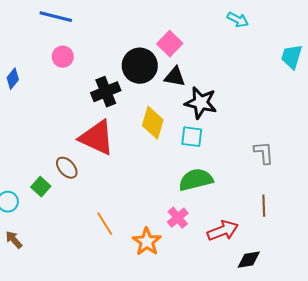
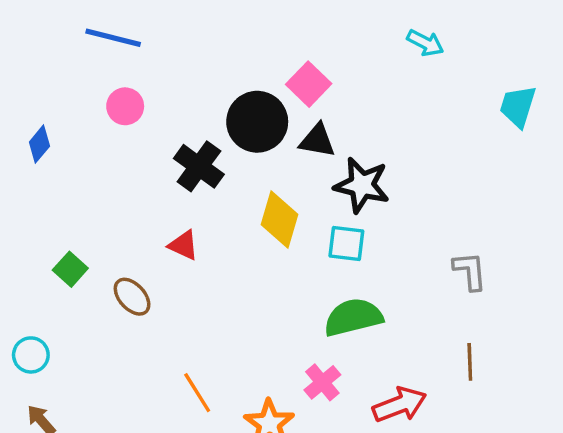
black cross: (106, 92) -> (199, 166), turned -32
red triangle: (97, 138) -> (183, 245), size x0.5
green square: (41, 187) -> (70, 269), moved

